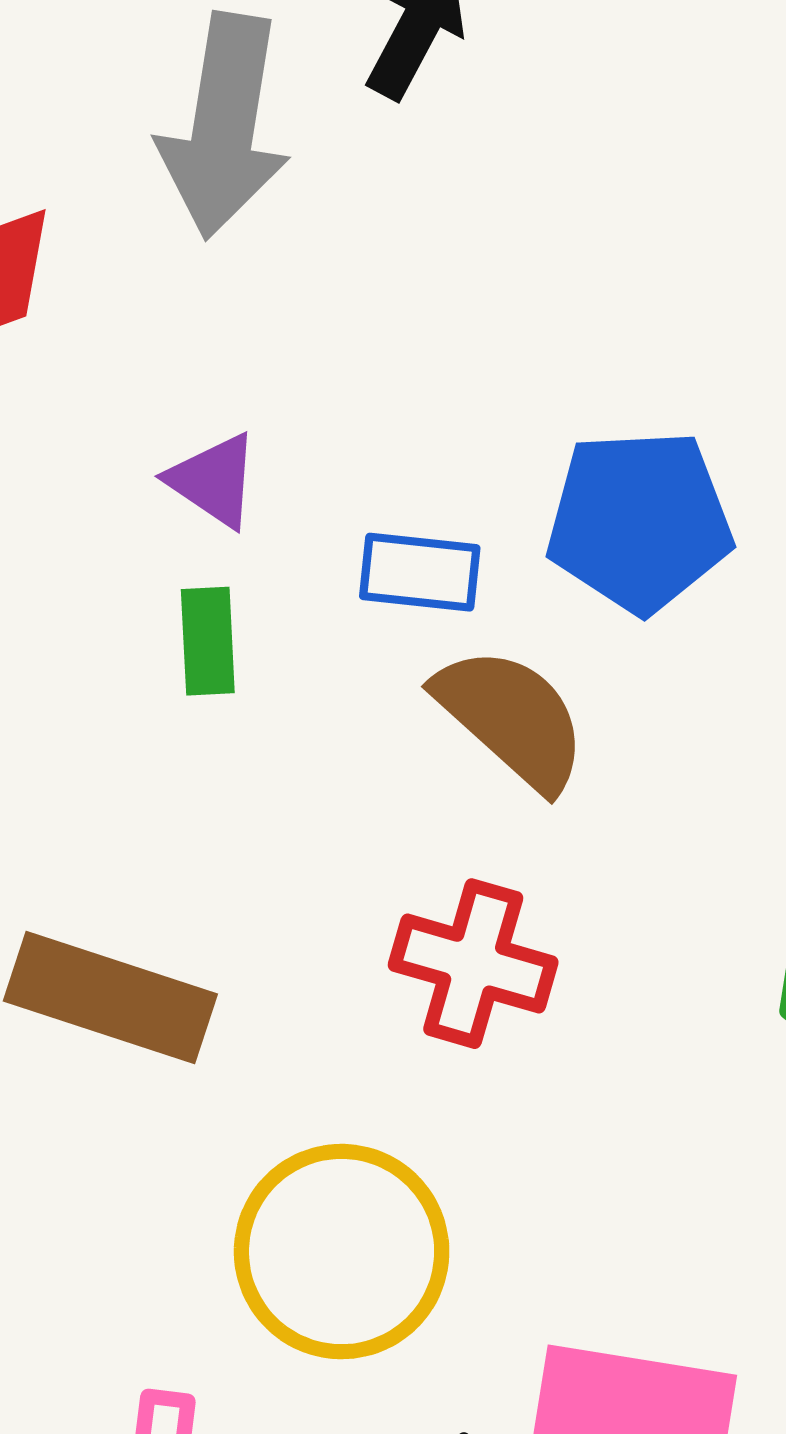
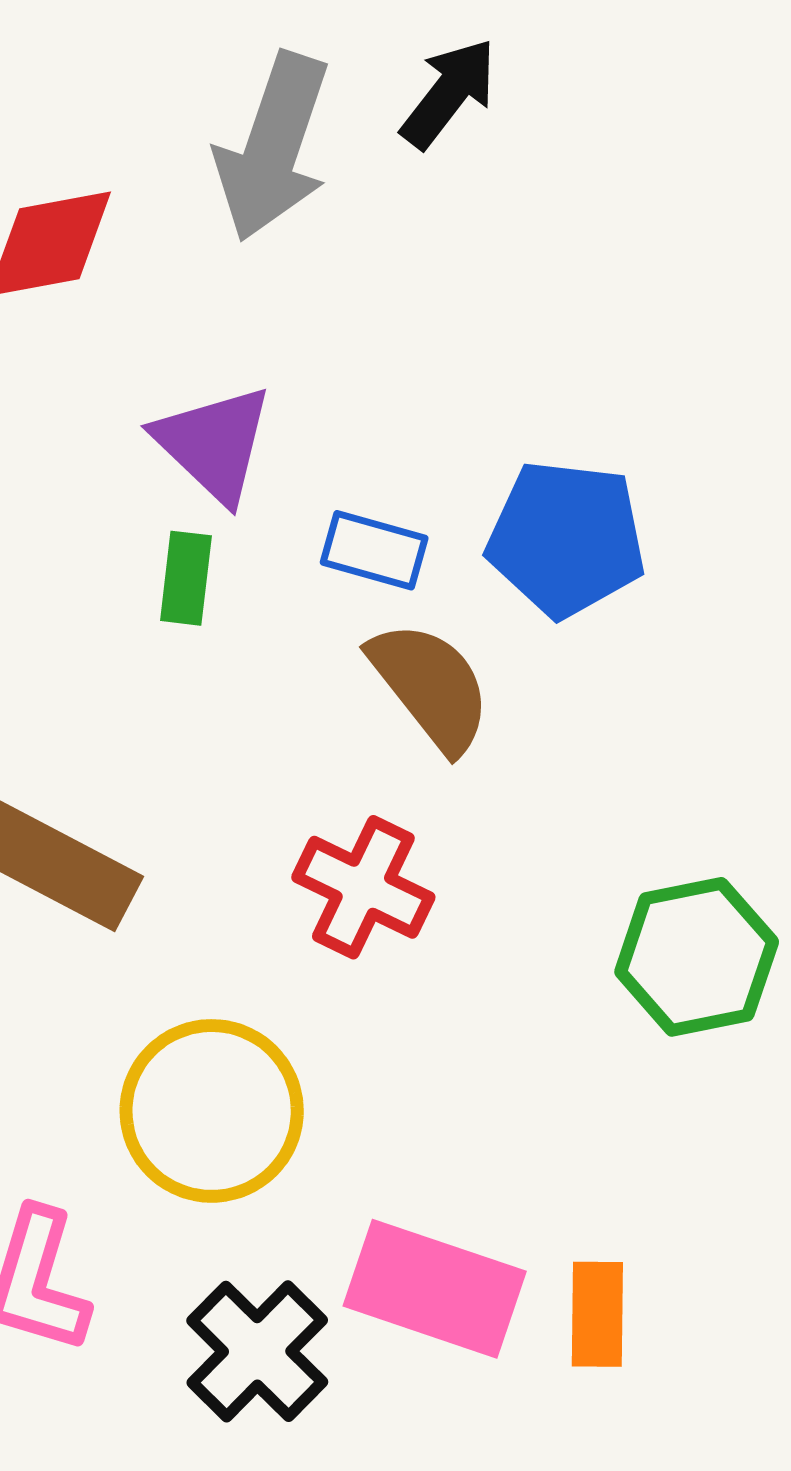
purple triangle: (214, 480) -> (214, 444), size x1.5

